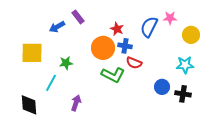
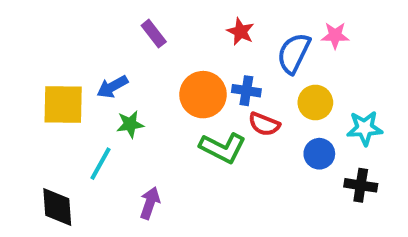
blue arrow: (57, 27) -> (112, 87), moved
red star: (117, 29) -> (240, 32), moved
yellow circle: (191, 35) -> (315, 102), moved
blue circle: (162, 87) -> (319, 154), moved

